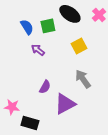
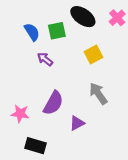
purple semicircle: (45, 87) -> (53, 103), size x1.5
purple triangle: (65, 104) -> (77, 123), size x0.6
pink star: (12, 107) -> (20, 114), moved

